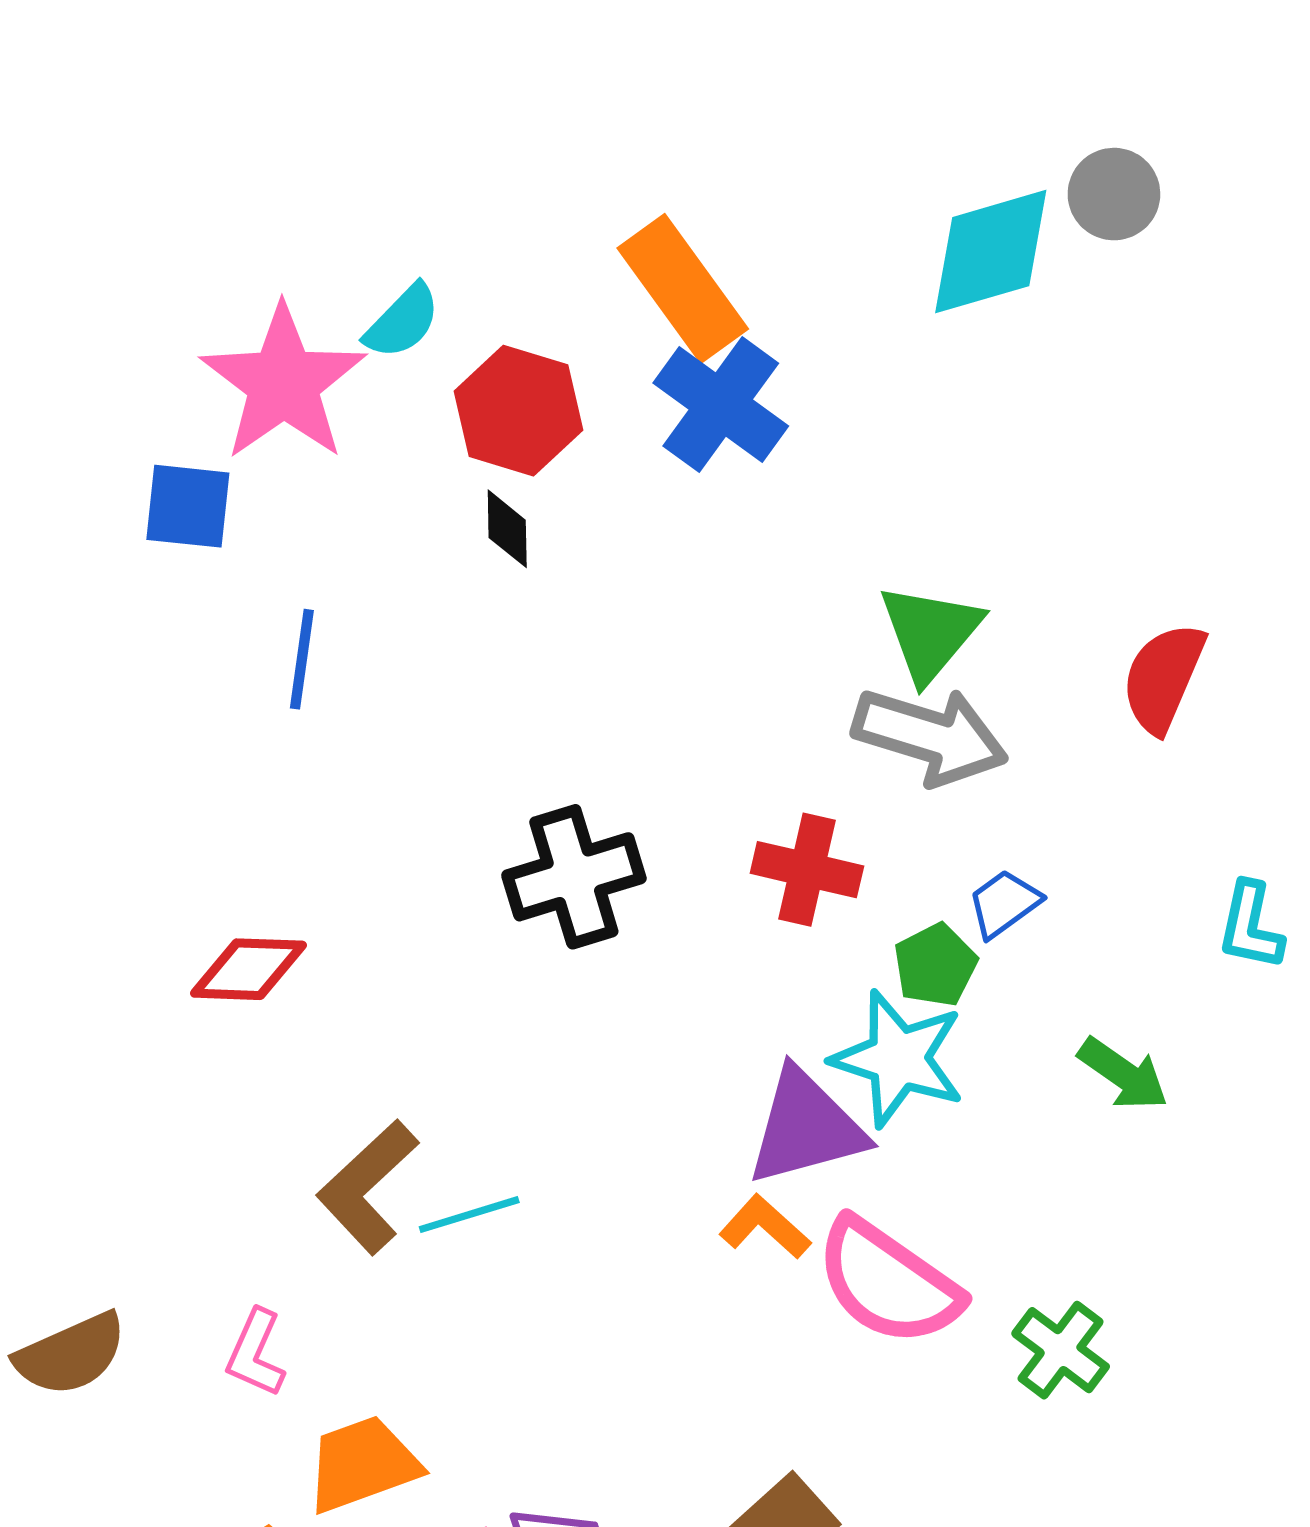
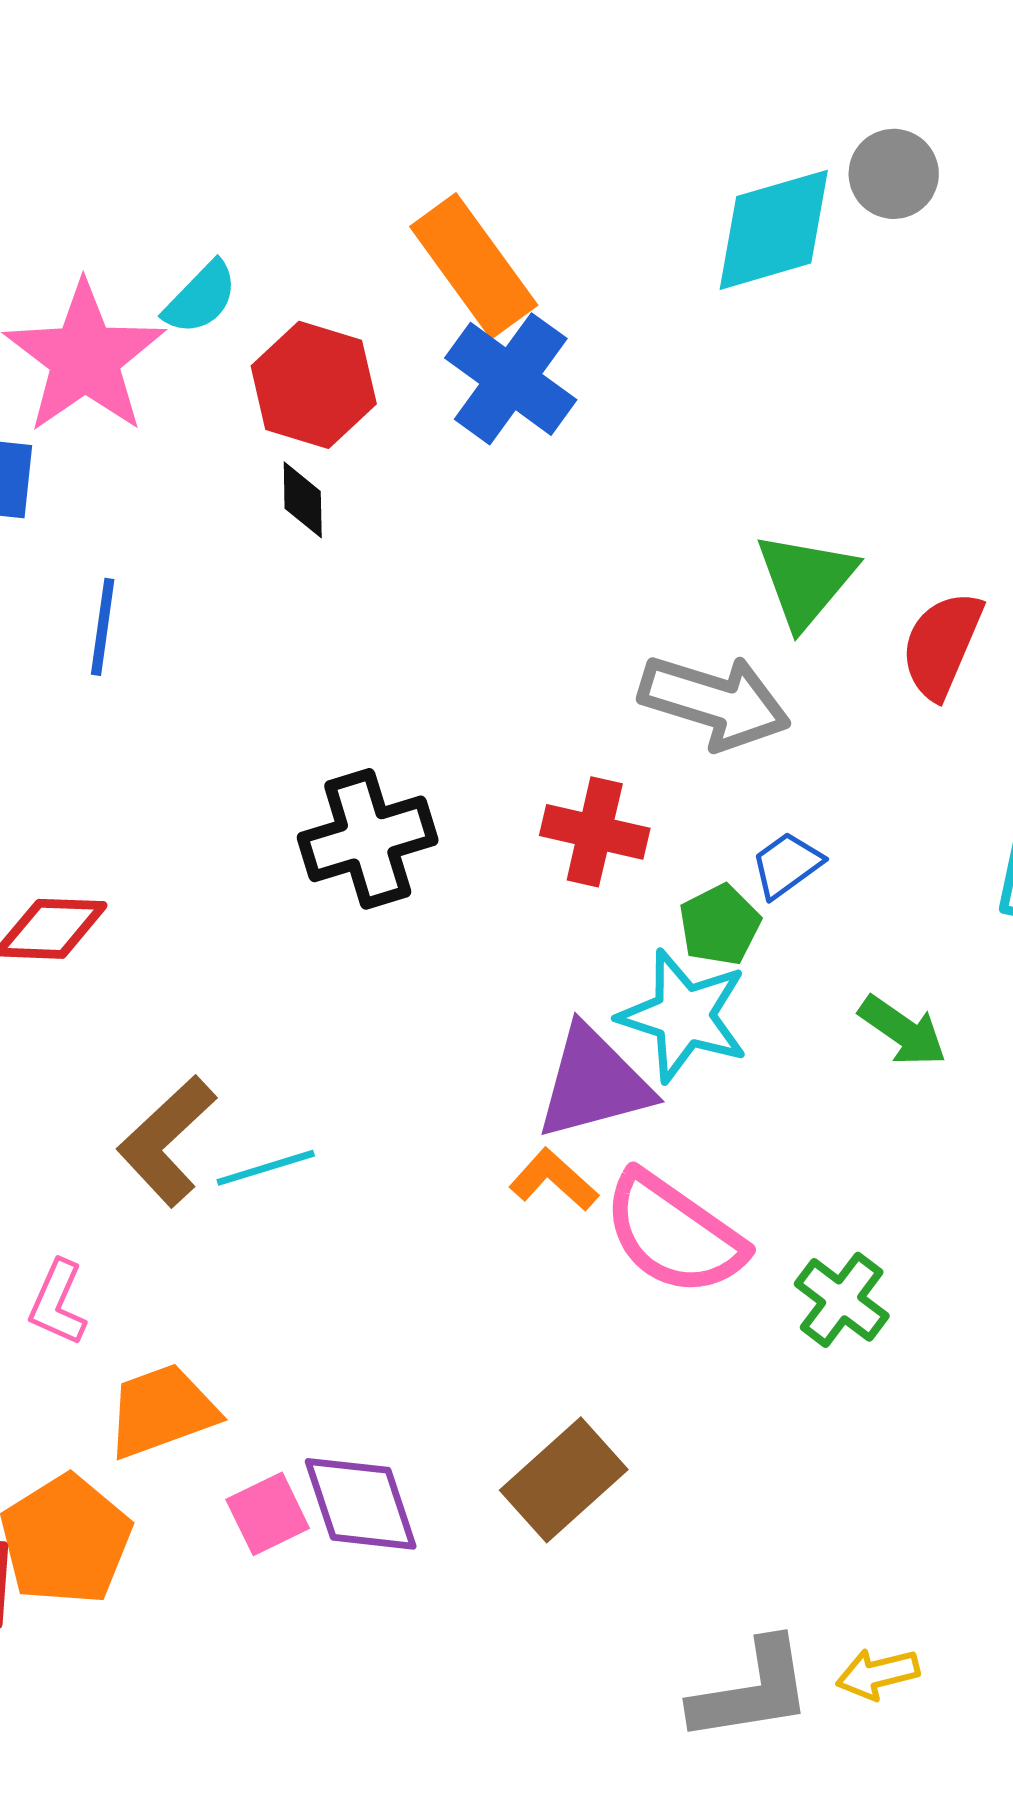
green triangle: (930, 632) -> (806, 580), moved

